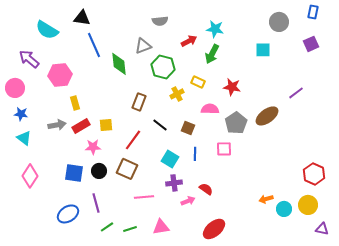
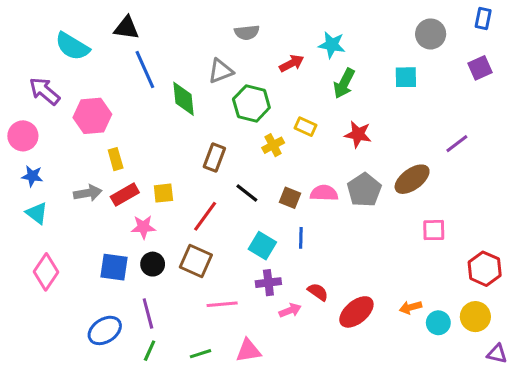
green arrow: (212, 54) -> (344, 83), moved
pink semicircle: (210, 109) -> (324, 193), moved
pink square: (224, 149) -> (434, 230), moved
green line: (107, 227) -> (150, 351), moved, turned -32
red ellipse: (214, 229) -> (356, 312), moved

